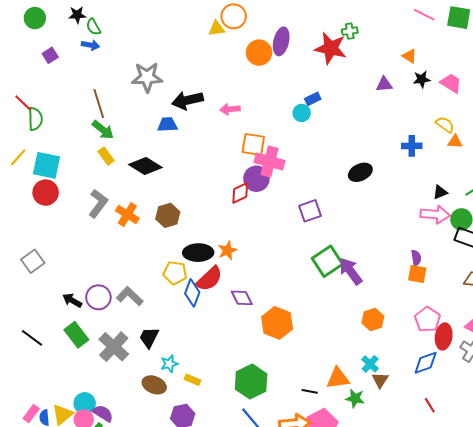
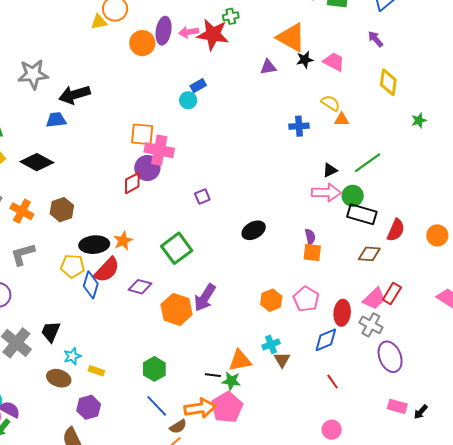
orange triangle: (409, 56) -> (291, 37), size x2.0
pink arrow: (230, 109) -> (189, 32), moved
black ellipse: (360, 172) -> (254, 230), moved
purple square: (310, 211) -> (202, 197), size x0.7
green square: (327, 261) -> (177, 248), moved
purple arrow: (351, 271) -> (205, 298), moved, turned -108
gray L-shape: (130, 296) -> (23, 254), moved, turned -56
purple diamond: (242, 298) -> (140, 287), turned -45
pink pentagon: (427, 319) -> (306, 299), moved
cyan cross: (370, 364) -> (271, 344), turned 30
green hexagon: (251, 382) -> (154, 369), size x0.7
green star: (355, 398) -> (231, 381), moved

